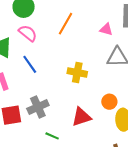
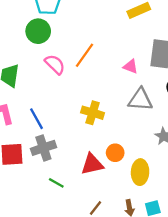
pink semicircle: (28, 33) -> (55, 64), moved
blue line: (30, 64) -> (37, 119), moved
orange circle: (109, 102) -> (115, 153), moved

